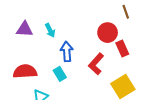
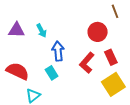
red rectangle: (122, 49) -> (111, 57), moved
red semicircle: (25, 71) -> (18, 71), turned 30

